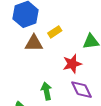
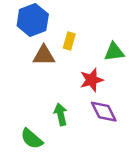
yellow rectangle: (55, 32) -> (69, 41), turned -40

